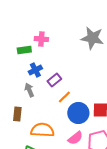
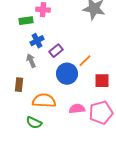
orange line: (64, 97) -> (85, 61), moved
blue circle: (78, 113) -> (67, 74), moved
pink semicircle: (75, 138) -> (77, 109), turned -147

